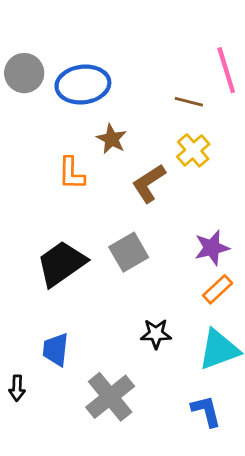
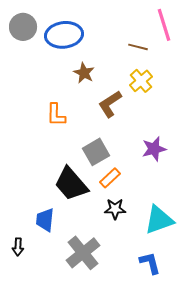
orange L-shape: (71, 173) -> (56, 115), moved
black trapezoid: (61, 264) -> (71, 184), moved, turned -96
orange rectangle: (218, 289) -> (110, 178), moved

